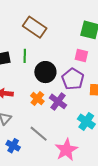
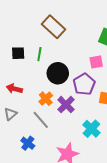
pink square: (81, 55) -> (96, 62), turned -32
gray line: (39, 134) -> (41, 120), moved
blue cross: (13, 146) -> (28, 143), moved

